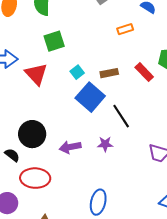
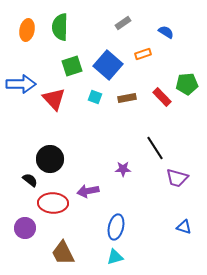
cyan square: (77, 72) -> (95, 97), turned -32
blue square: (90, 97) -> (108, 65), moved
black line: (121, 116) -> (155, 148), moved
purple arrow: (70, 147) -> (88, 191), moved

